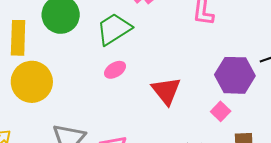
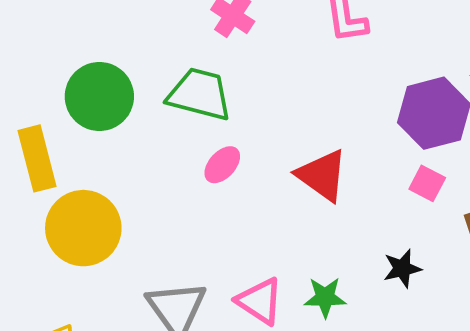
green trapezoid: (114, 29) -> (200, 94), turned 63

